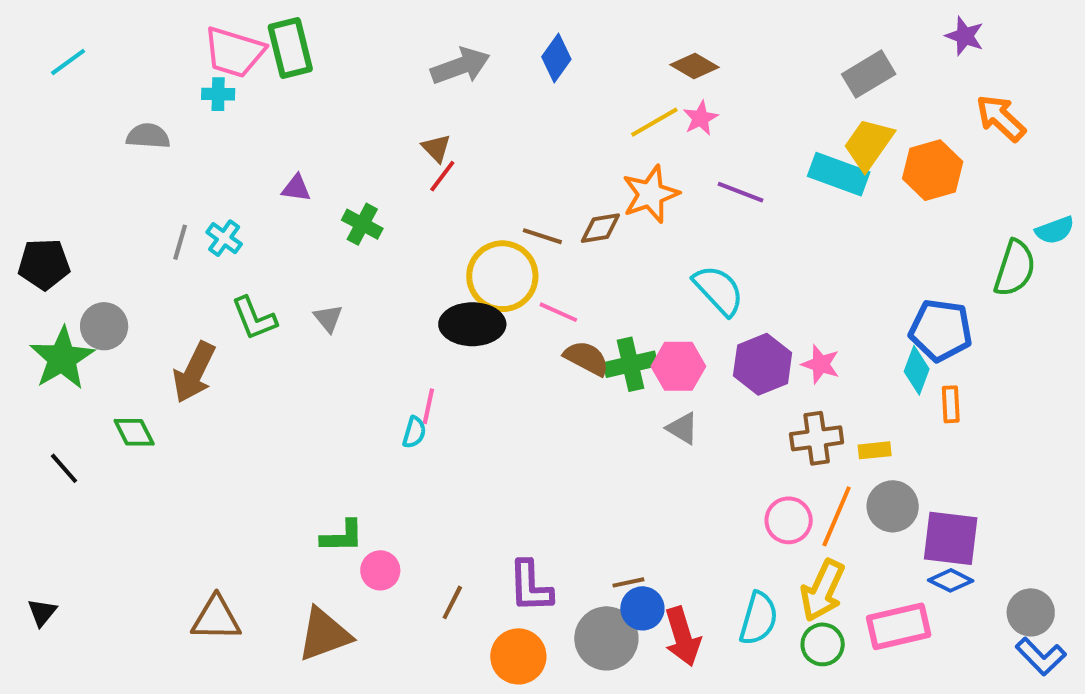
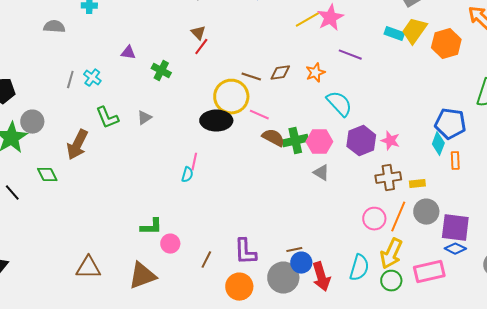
pink star: (700, 118) -> (330, 18), size x1.5
cyan rectangle: (839, 174) -> (394, 34), moved, size x0.7
orange star: (650, 194) -> (315, 73), moved, size x0.7
gray triangle: (328, 318) -> (144, 118), turned 35

